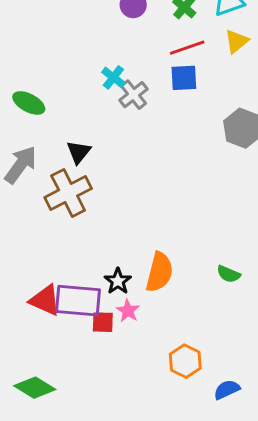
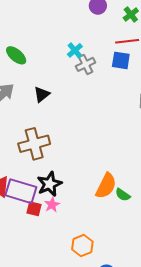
brown cross: (68, 193) -> (34, 144), moved
orange semicircle: (159, 272) -> (106, 186), moved
black star: (118, 281) -> (49, 184), size x1.4

